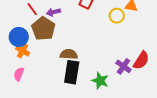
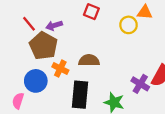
blue circle: (19, 37) -> (36, 81), moved
orange cross: (22, 51) -> (60, 69), moved
brown semicircle: (69, 54) -> (89, 60), moved

